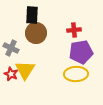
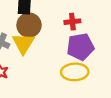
yellow triangle: (25, 70) -> (23, 43), moved

